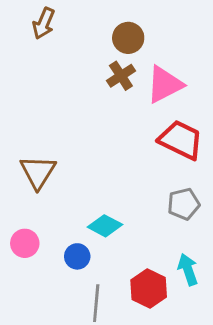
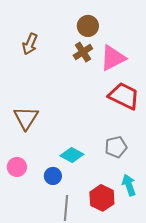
brown arrow: (44, 23) -> (30, 44), moved
gray pentagon: (184, 204) -> (116, 147), moved

